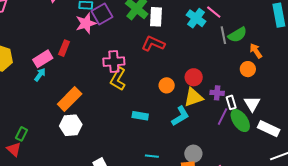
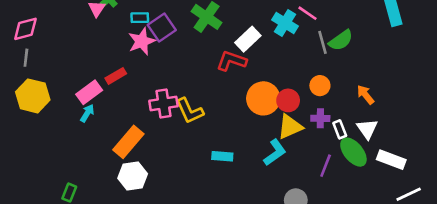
white rectangle: (156, 17) -> (248, 39), moved, turned 48
red rectangle: (64, 48) -> (116, 76), turned 42
orange arrow: (256, 51) -> (366, 95), moved
pink cross: (114, 62) -> (164, 104), moved
orange circle: (248, 69) -> (320, 86), moved
yellow L-shape: (118, 79) -> (190, 111), turned -50
orange circle: (167, 85) -> (263, 98), moved, size x1.6
purple line: (223, 117) -> (326, 166), moved

